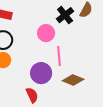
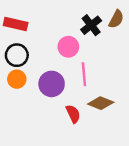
purple circle: (41, 73) -> (52, 84), moved
red semicircle: (32, 95) -> (73, 114), moved

